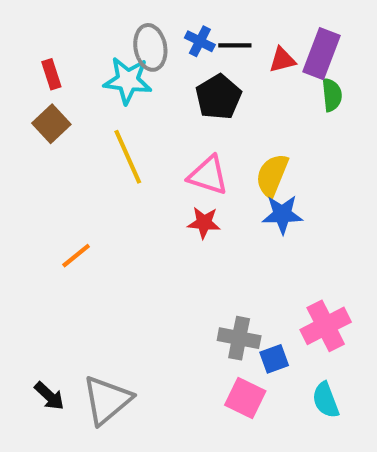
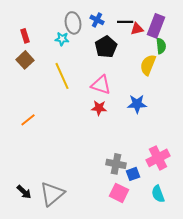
black line: (235, 45) -> (125, 22), moved
cyan star: (128, 80) -> (62, 39), size x0.6
yellow semicircle: (272, 175) -> (148, 65), moved
orange line: (76, 256) -> (28, 120), moved

